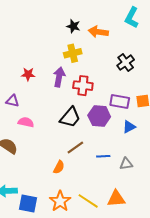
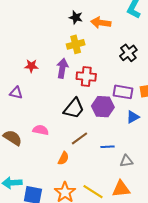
pink semicircle: (26, 122) -> (41, 130), moved
gray triangle: (126, 164) -> (126, 161), moved

